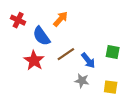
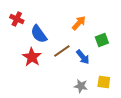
orange arrow: (61, 19) -> (79, 23), moved
green square: (113, 52) -> (102, 40), moved, turned -32
gray star: (82, 81) -> (81, 86), moved

